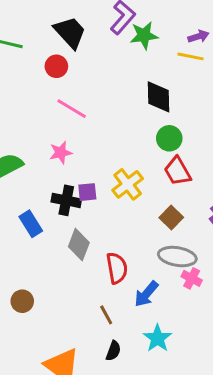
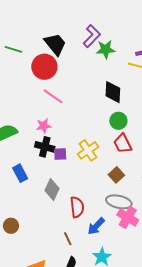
red circle: (56, 66) -> (44, 67), size x1.6
black cross: (66, 200) -> (45, 147), moved
pink cross: (192, 278) -> (128, 217), size x1.5

